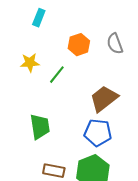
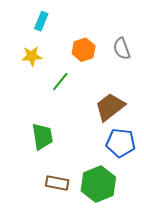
yellow star: (30, 63) -> (32, 56), moved
blue pentagon: (98, 133) -> (121, 143), moved

